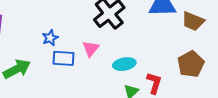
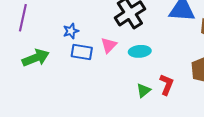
cyan ellipse: (124, 64) -> (140, 51), moved

